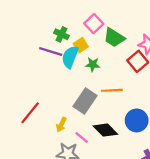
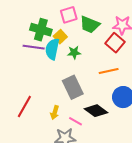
pink square: (94, 24) -> (69, 15), turned 36
green cross: (61, 34) -> (41, 30), size x1.5
orange line: (112, 90) -> (109, 71), moved
gray rectangle: (85, 101) -> (73, 87), turned -50

